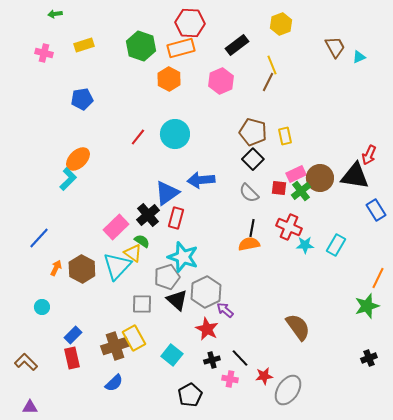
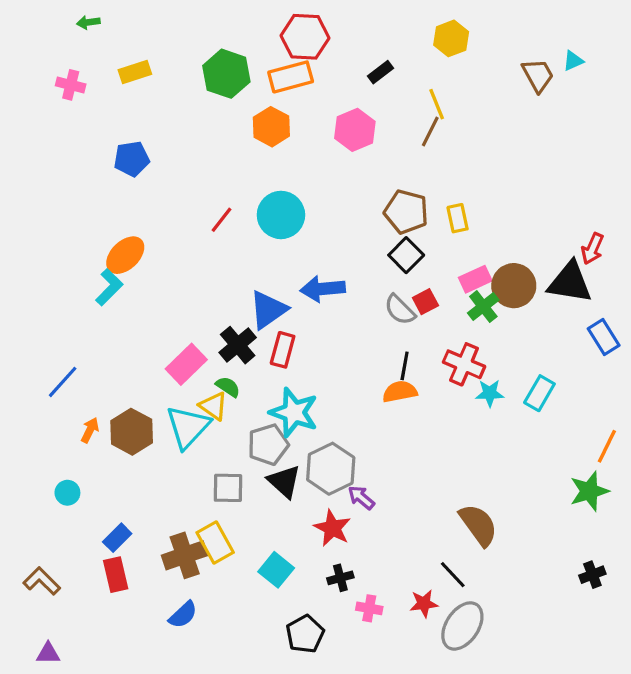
black rectangle: (237, 45) -> (381, 72), size x0.7
cyan triangle: (359, 57) -> (573, 61), moved
red square: (279, 188) -> (425, 302), moved, turned -35
black line: (240, 358) -> (453, 575), moved

